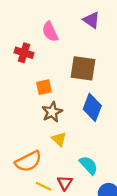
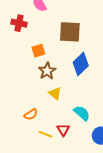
blue diamond: (92, 107) -> (81, 64), turned 30
orange semicircle: (28, 161) -> (31, 114), size x0.6

